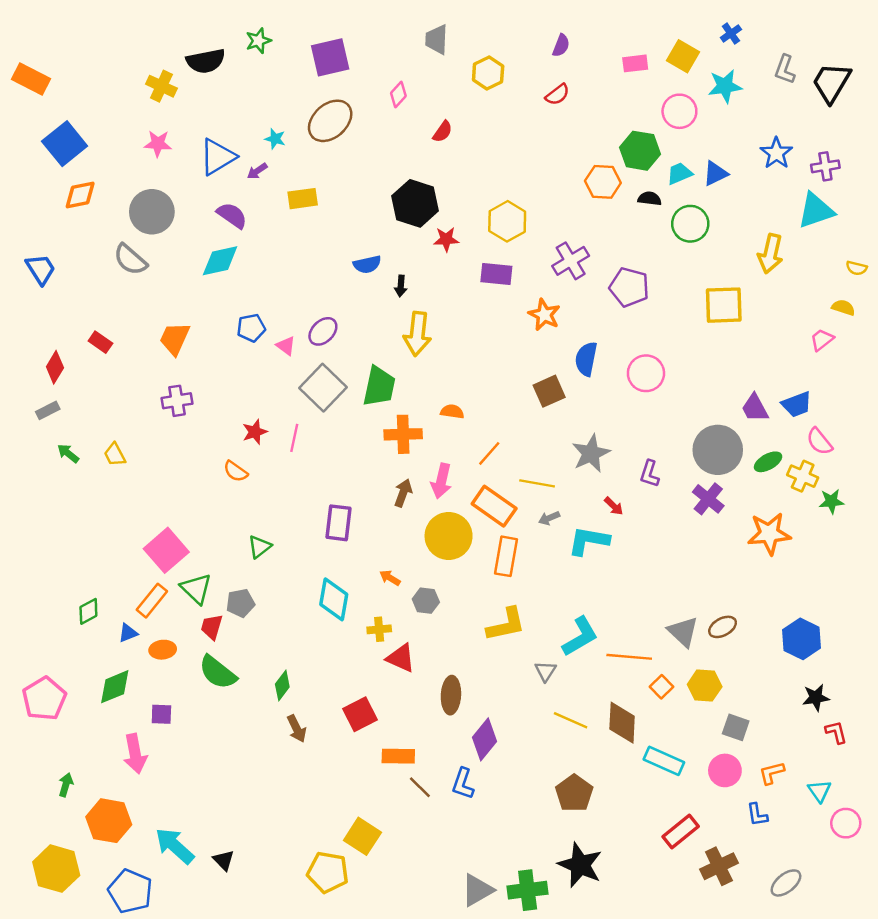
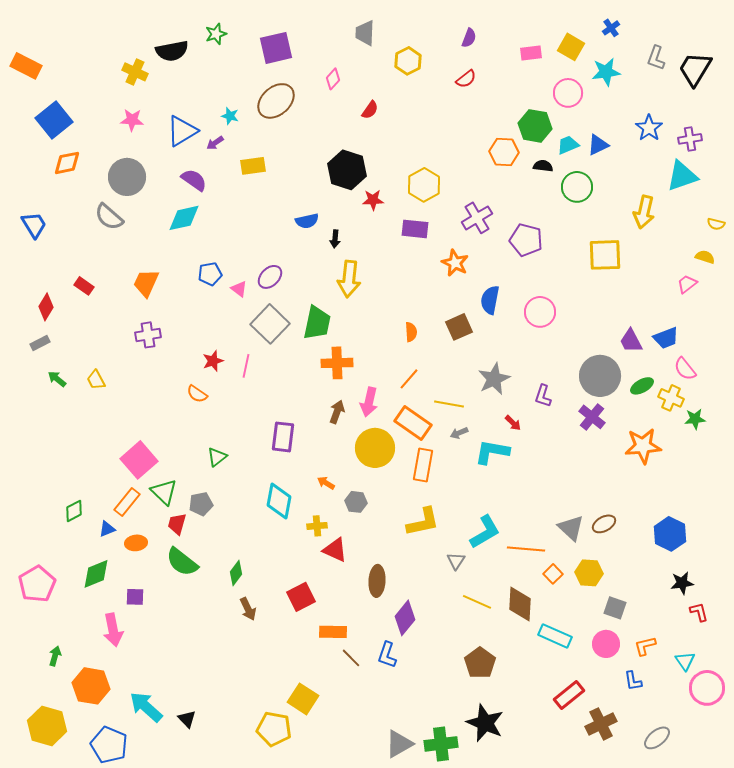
orange semicircle: (452, 412) -> (411, 332), moved, turned 78
pink circle: (846, 823) -> (707, 688), size x1.4

